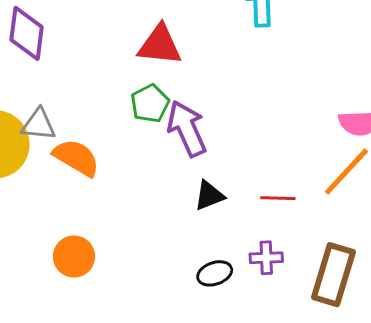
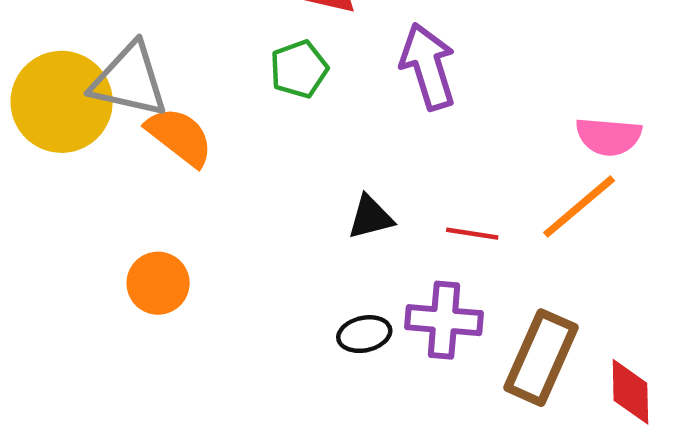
gray triangle: (39, 125) -> (129, 80), size x1.5
purple arrow: (187, 129) -> (428, 66), moved
purple cross: (266, 258) -> (444, 320), size x1.5

